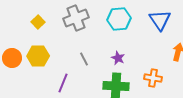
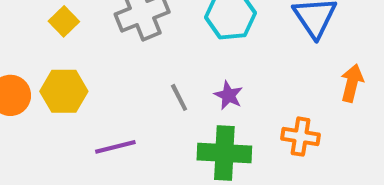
gray line: (84, 59) -> (179, 97), moved
purple line: (63, 83) -> (115, 147), turned 54

